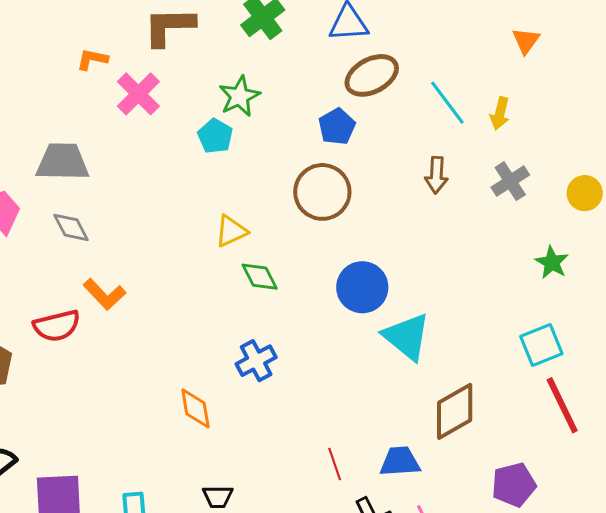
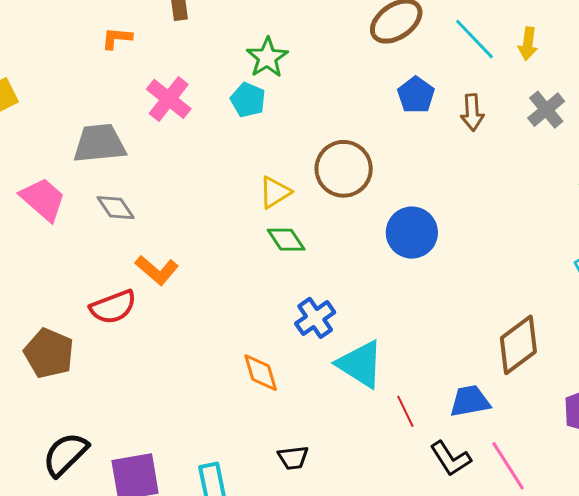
pink cross: (138, 94) -> (169, 99), moved
blue pentagon: (337, 127) -> (416, 95), moved
brown circle: (322, 192) -> (344, 169), moved
green diamond: (260, 277) -> (286, 240), moved
cyan triangle: (407, 337) -> (360, 364), moved

